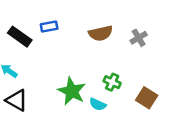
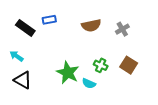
brown square: (147, 98) -> (129, 65), moved

